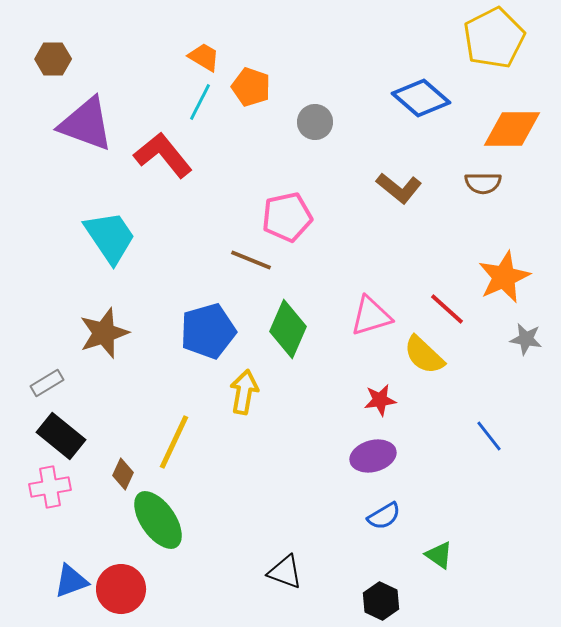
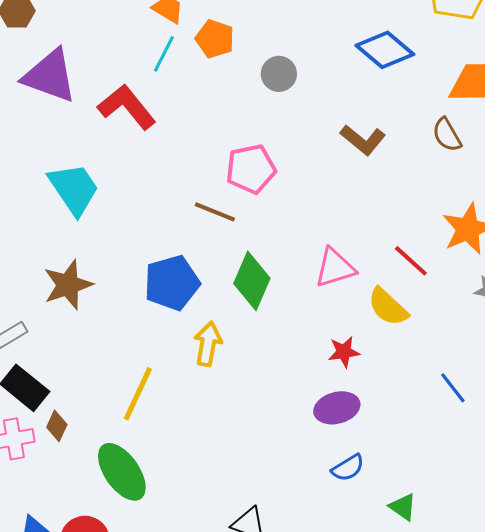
brown semicircle: (483, 183) -> (447, 135), turned 60
brown diamond: (123, 474) -> (57, 426), moved

